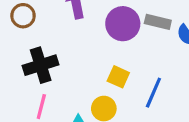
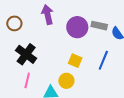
black cross: (41, 65) -> (26, 54), turned -35
blue line: (153, 93) -> (103, 60), moved

